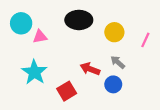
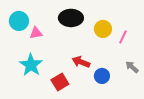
pink line: (145, 40) -> (123, 37), moved
gray arrow: (118, 62) -> (132, 67), moved

